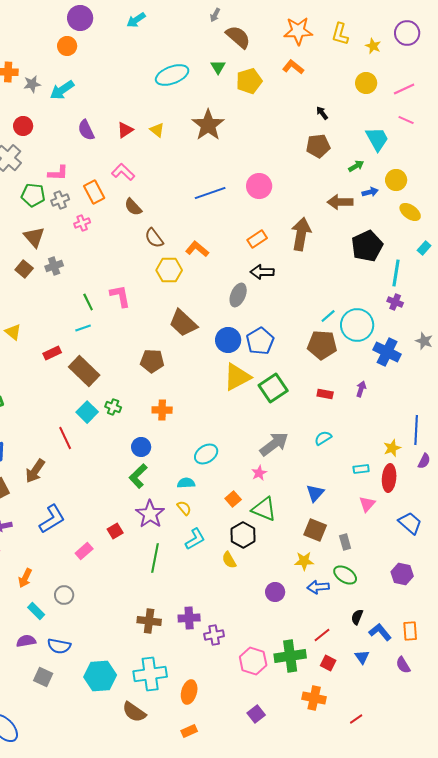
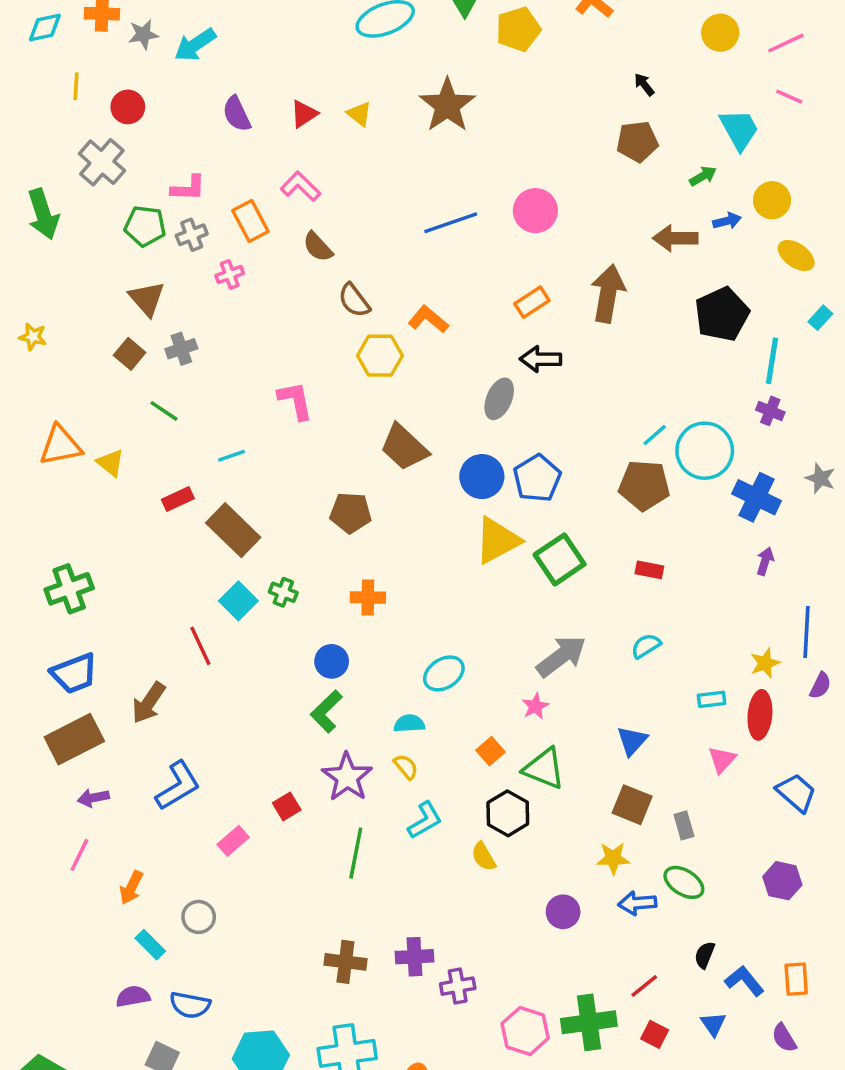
green line: (88, 302) -> (164, 411), moved, turned -30
purple arrow: (361, 389) -> (765, 561), moved

